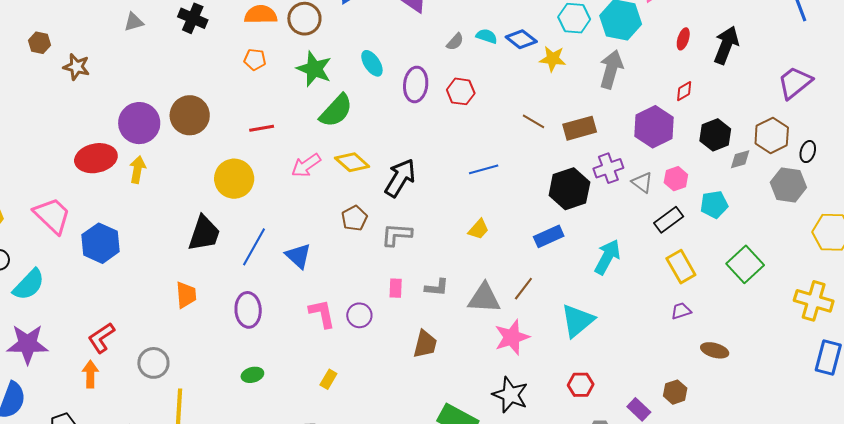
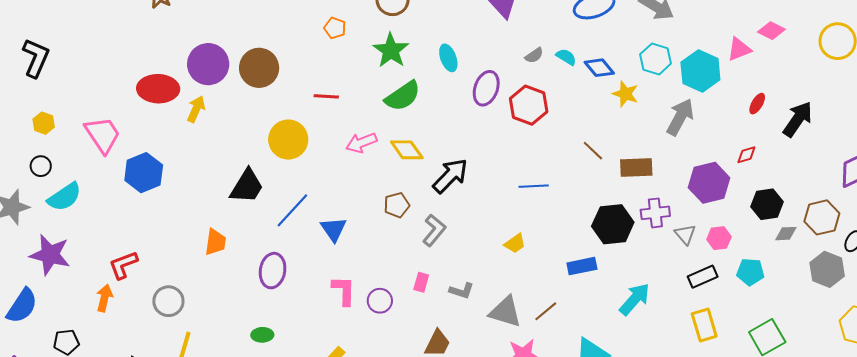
red hexagon: (461, 91) -> (529, 105), size x1.4
gray L-shape: (397, 235) -> (434, 230), turned 112

